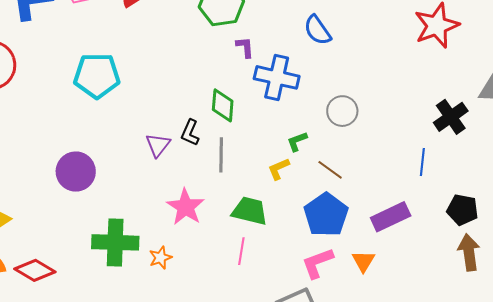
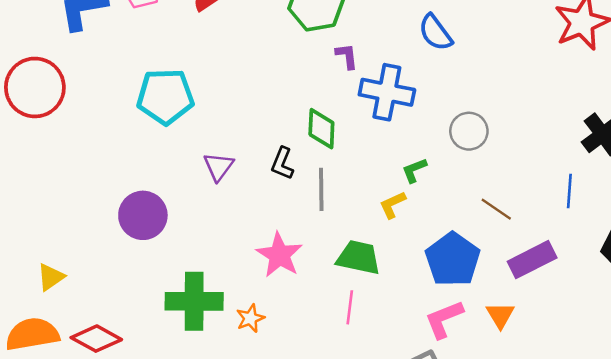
purple triangle: (158, 145) -> (219, 167), moved
brown line: (330, 170) -> (496, 209), moved

